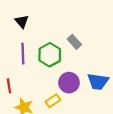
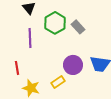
green hexagon: (50, 55) -> (55, 23), moved

